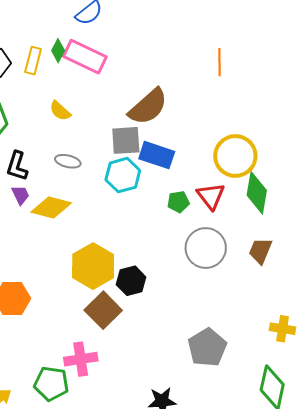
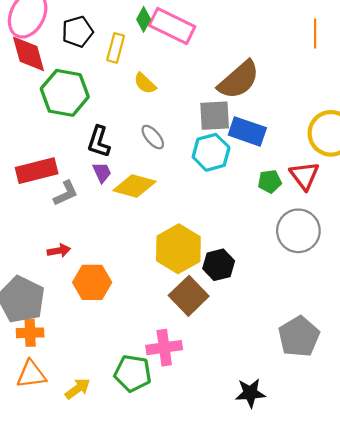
yellow rectangle: (33, 61) -> (116, 48), moved
gray ellipse: (68, 161) -> (153, 137), turned 35

